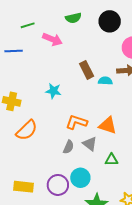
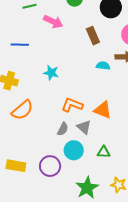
blue line: (14, 51) -> (20, 45), moved
brown rectangle: (87, 70) -> (93, 36), moved
green triangle: (111, 160) -> (104, 152), moved
cyan circle: (80, 178) -> (74, 150), moved

